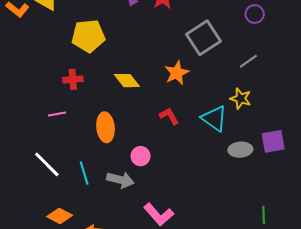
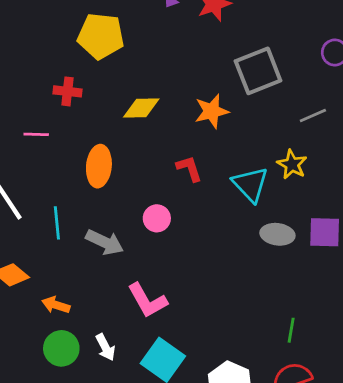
yellow diamond: (127, 81) -> (141, 108), turned -64
pink circle: (141, 156) -> (157, 218), moved

